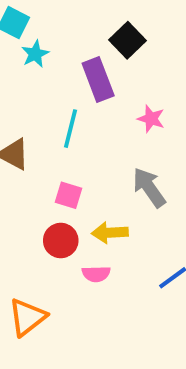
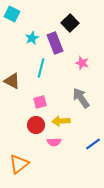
cyan star: (35, 54) -> (32, 38), moved
pink square: (69, 195) -> (40, 102), turned -32

